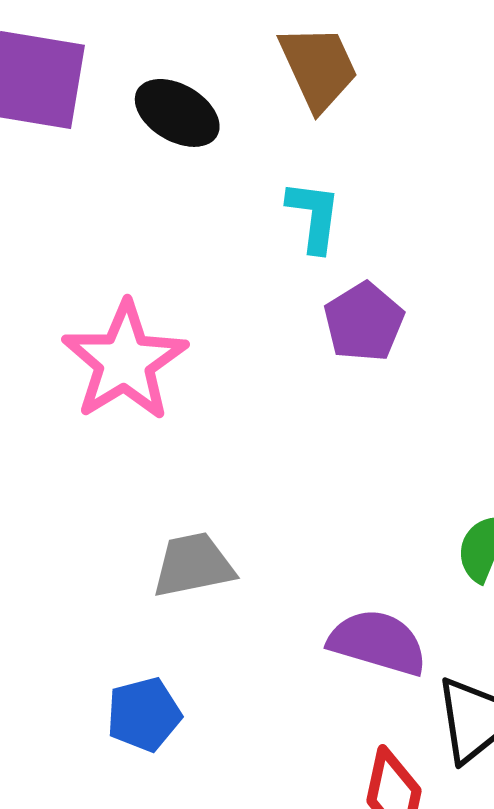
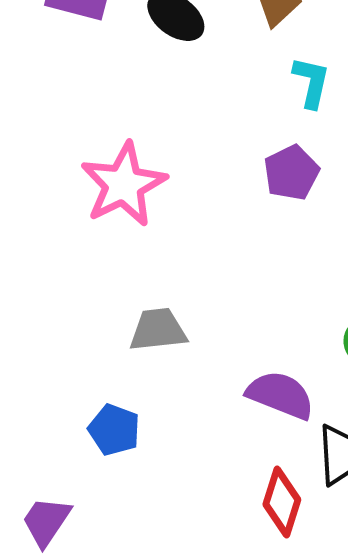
cyan L-shape: (314, 216) -> (311, 82), moved
blue pentagon: (144, 714) -> (114, 430), turned 30

